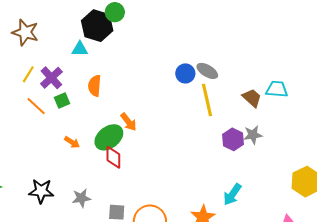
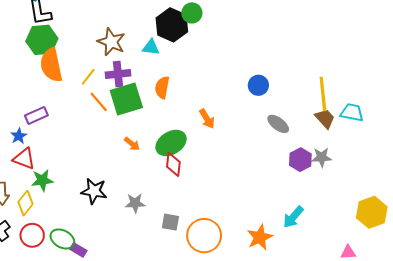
brown star: (25, 32) -> (111, 42), moved
gray ellipse: (207, 71) -> (278, 124), moved
yellow line: (28, 74) -> (88, 77), moved
purple cross: (51, 78) -> (118, 74), turned 30
yellow line: (207, 100) -> (323, 94), moved
green square: (62, 101) -> (126, 99), size x2.0
orange arrow: (129, 122) -> (207, 119), moved

